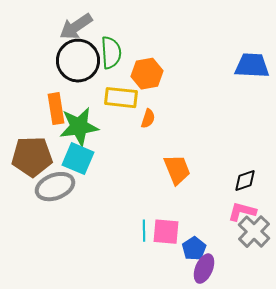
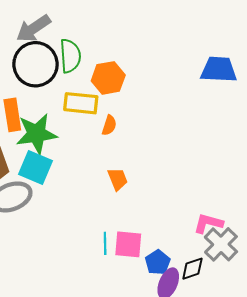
orange trapezoid: (177, 170) -> (118, 179), moved, size x0.7
black diamond: (245, 181) -> (192, 269), moved

